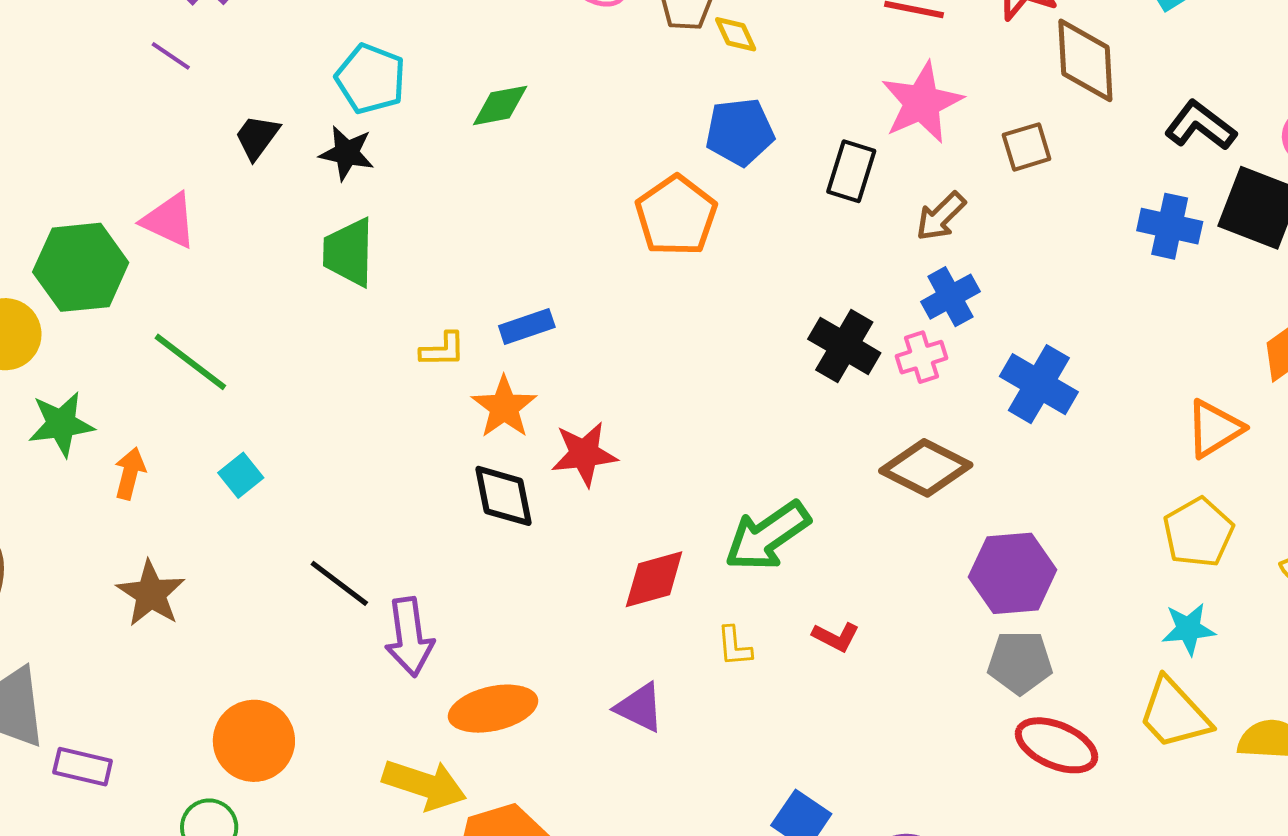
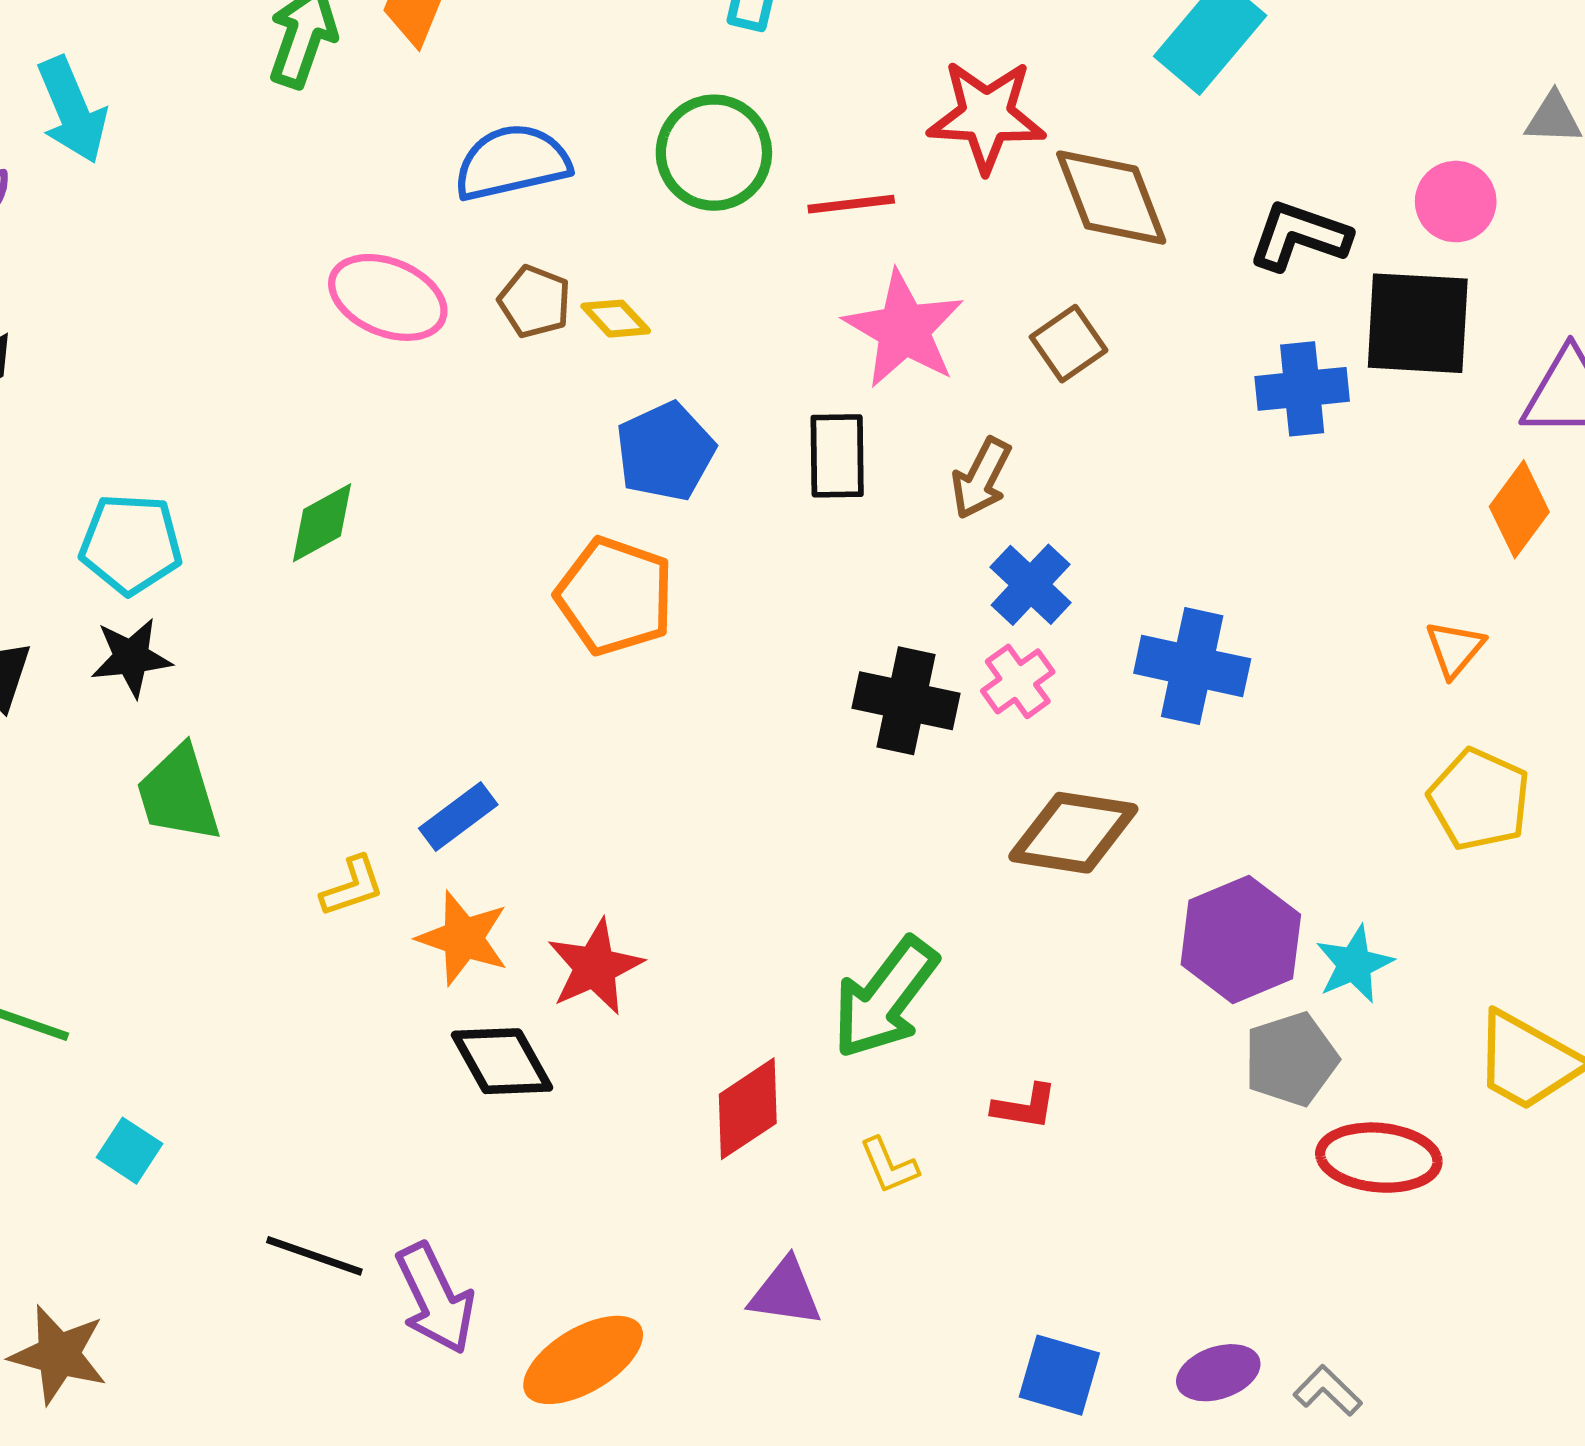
orange triangle: (1214, 429) -> (1455, 649), size x0.7
cyan star: (1188, 629) -> (1354, 964), moved

